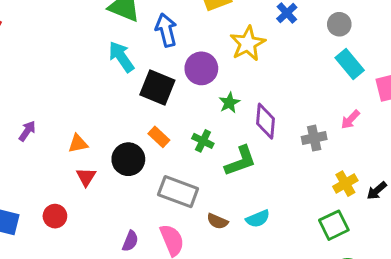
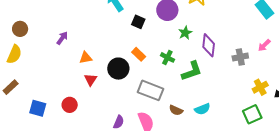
black square: (157, 87) -> (138, 22), size x0.6
purple arrow: (27, 131) -> (62, 38), moved

